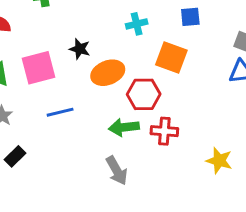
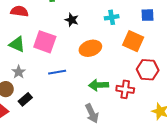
black star: (80, 49) -> (72, 20), moved
pink square: (39, 68) -> (45, 42), turned 30
red hexagon: (144, 94) -> (148, 70), moved

